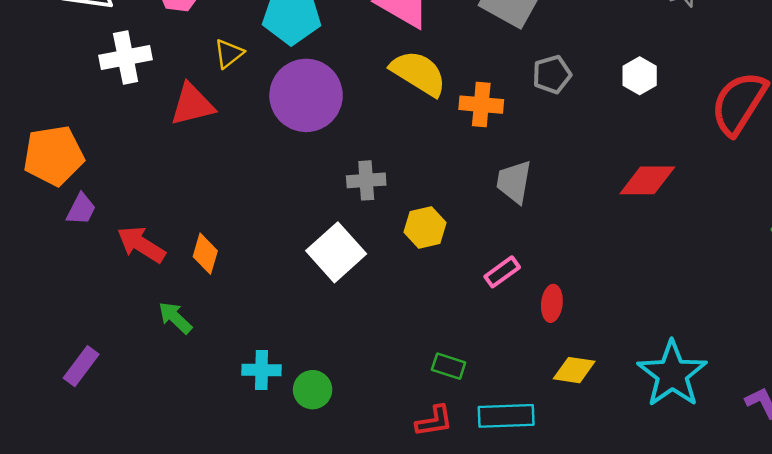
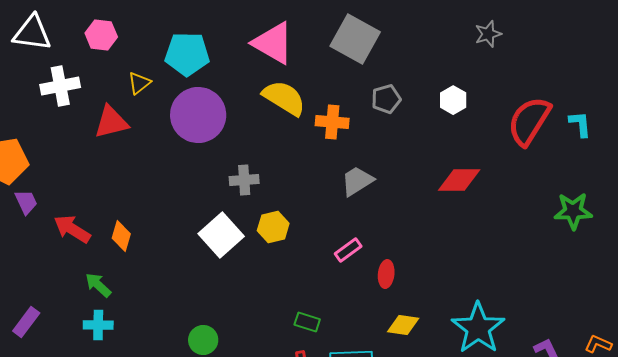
gray trapezoid: (514, 182) -> (357, 181), turned 48
purple trapezoid: (81, 209) -> (26, 202), turned -52
yellow hexagon: (425, 227) -> (273, 227), moved
cyan cross: (262, 370) -> (98, 325), moved

